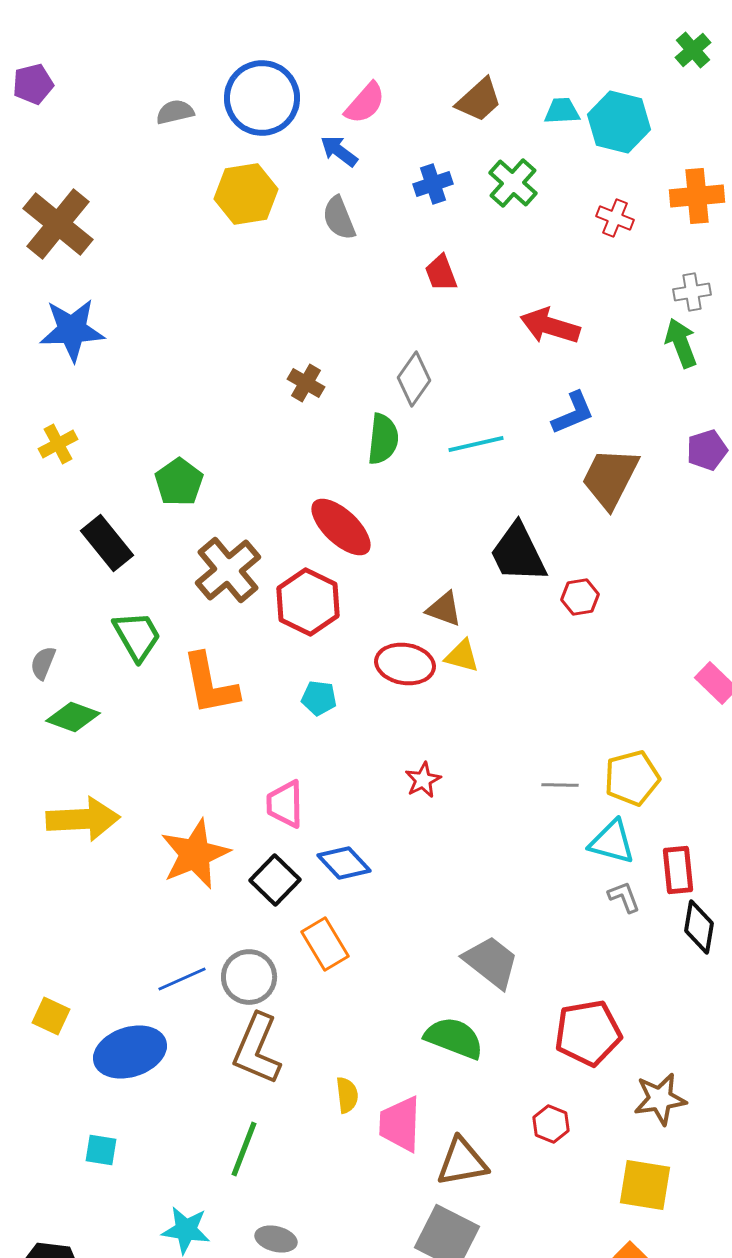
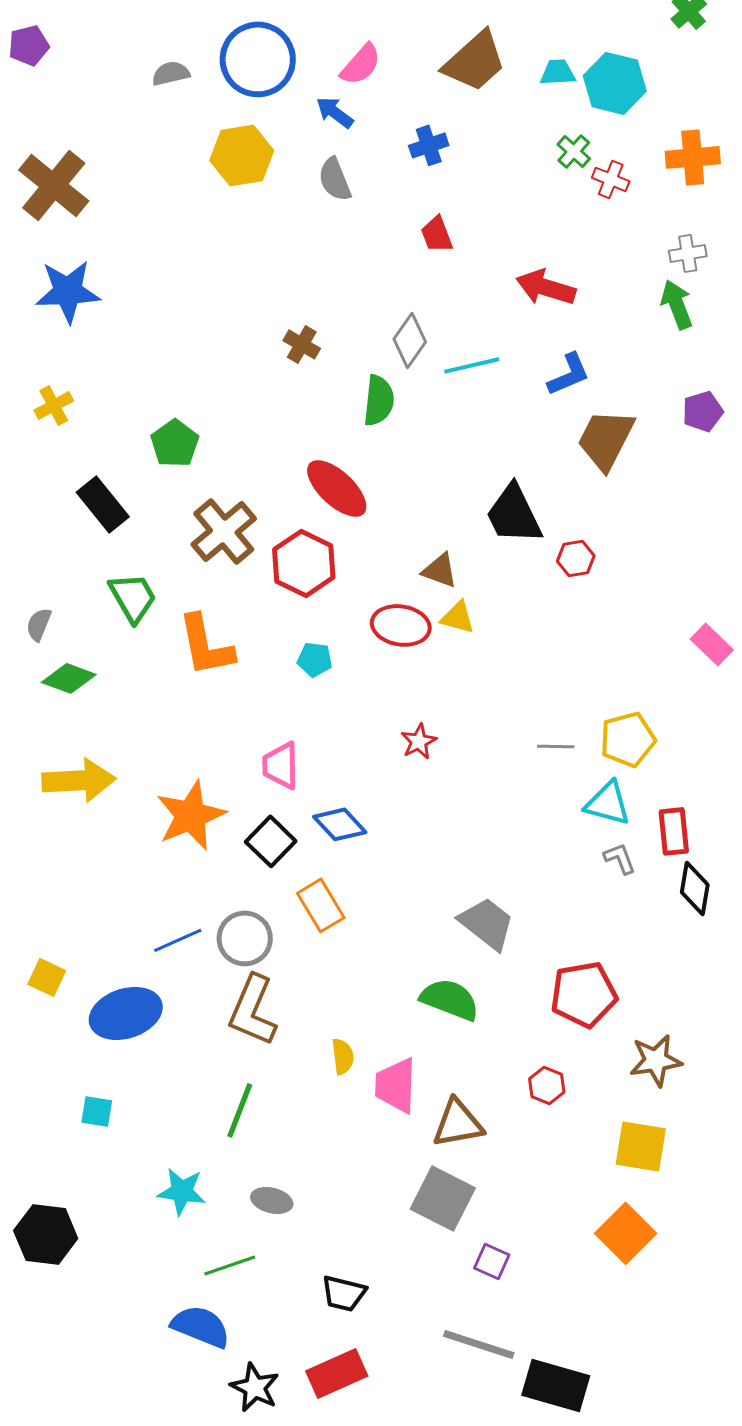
brown trapezoid: (479, 100) -> (475, 61), size x1.4
green cross: (513, 183) -> (574, 151), moved, size x0.7
cyan line: (476, 444) -> (472, 365), moved

